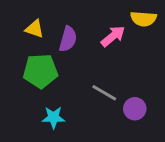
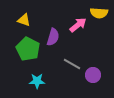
purple semicircle: (68, 39) -> (53, 37), moved
green pentagon: (40, 71) -> (28, 49), turned 30

